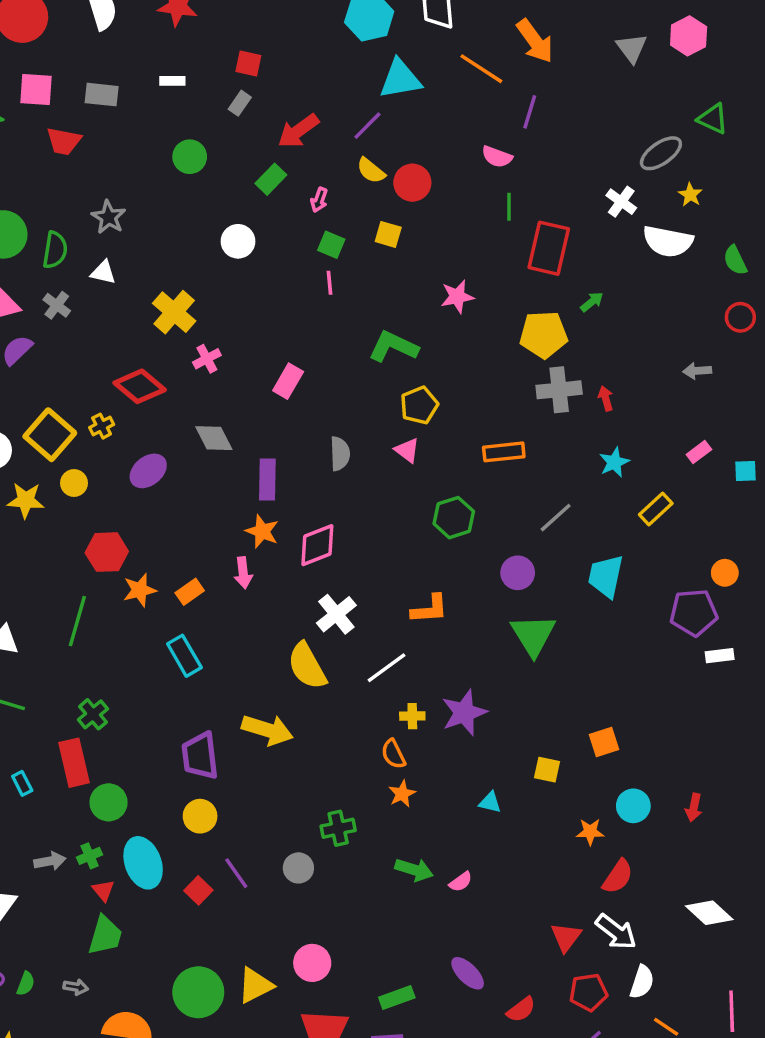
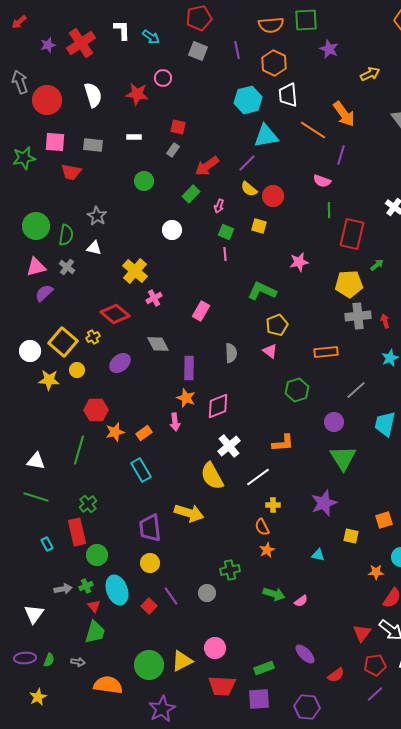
purple star: (464, 713) -> (324, 503), moved

